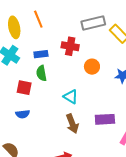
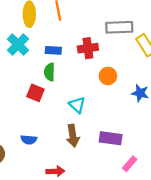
red cross: (70, 46) -> (88, 48), turned -30
red square: (24, 88) -> (35, 93), moved
blue semicircle: (23, 114) -> (29, 140), moved

